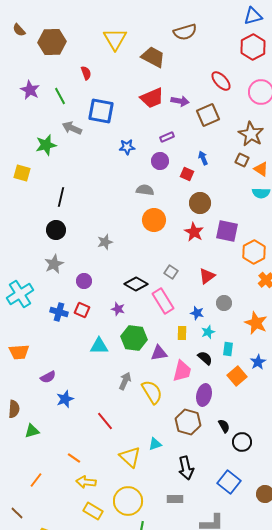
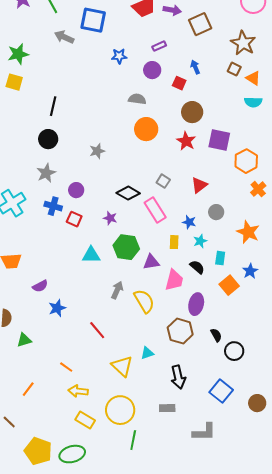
green star: (46, 145) -> (18, 54), moved
blue cross: (59, 312) -> (53, 206), moved

